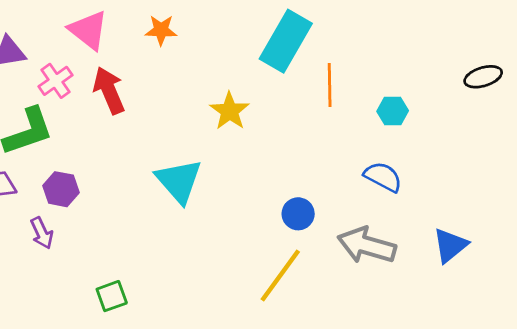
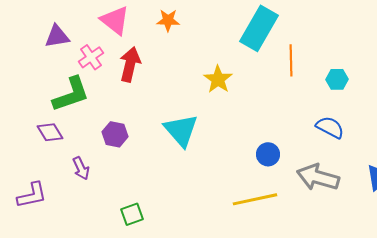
red arrow: (109, 90) -> (130, 64), turned 36
purple hexagon: (61, 189) -> (115, 134), moved
yellow line: (280, 275) -> (255, 199), turned 42

